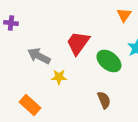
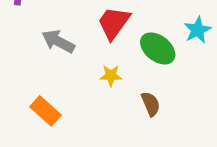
yellow star: (59, 77) -> (111, 75), moved

